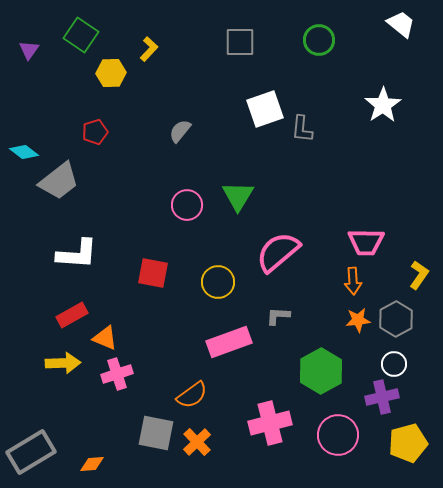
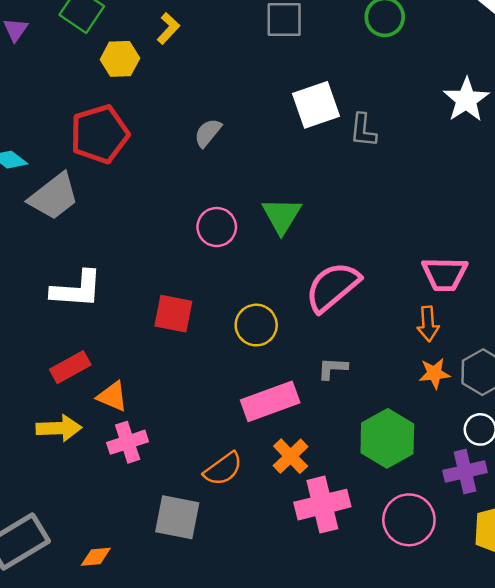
red pentagon: (95, 132) -> (100, 134), size x1.8
orange cross: (197, 442) -> (291, 456), moved

